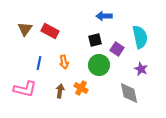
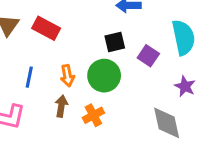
green circle: (99, 65) -> (104, 76), moved
orange cross: (81, 88) -> (93, 115), turned 32
brown arrow: (60, 91) -> (61, 106), moved

